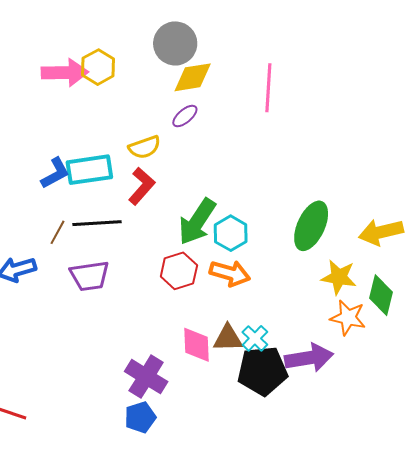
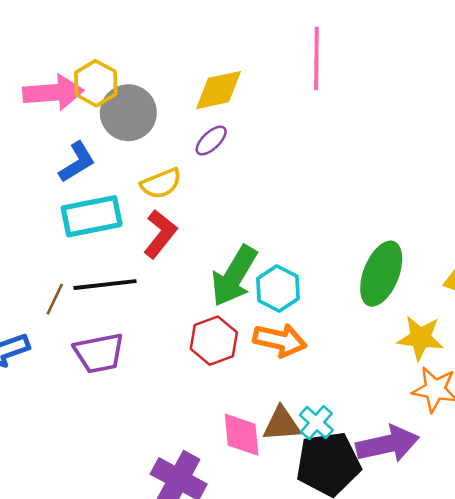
gray circle: (175, 43) -> (128, 113), moved
pink line: (268, 88) -> (316, 58), moved
blue L-shape: (55, 173) -> (77, 162), moved

